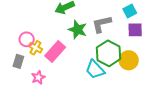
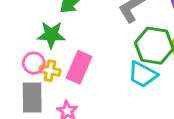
green star: (78, 30) -> (51, 35), moved
gray rectangle: (18, 61) -> (32, 98), size x1.5

